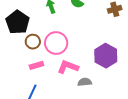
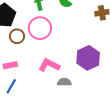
pink circle: (56, 43) -> (40, 28), moved
pink rectangle: (36, 65) -> (10, 65), moved

